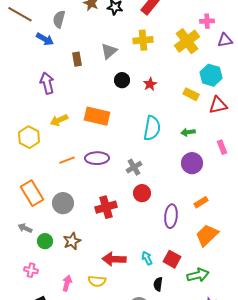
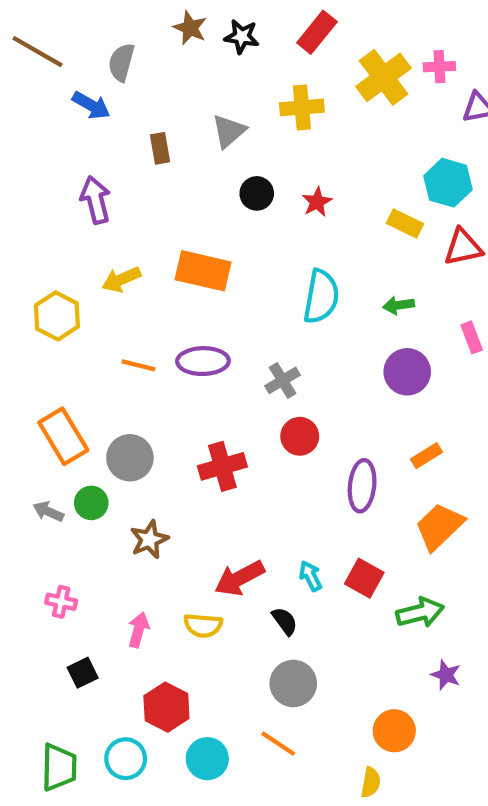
yellow cross: (187, 41) -> (384, 77), moved
orange line: (67, 160) -> (139, 365), turned 35
green circle: (45, 241) -> (91, 503), moved
red arrow: (114, 259) -> (240, 578), turned -30
black semicircle: (158, 284) -> (285, 621), moved, turned 136

